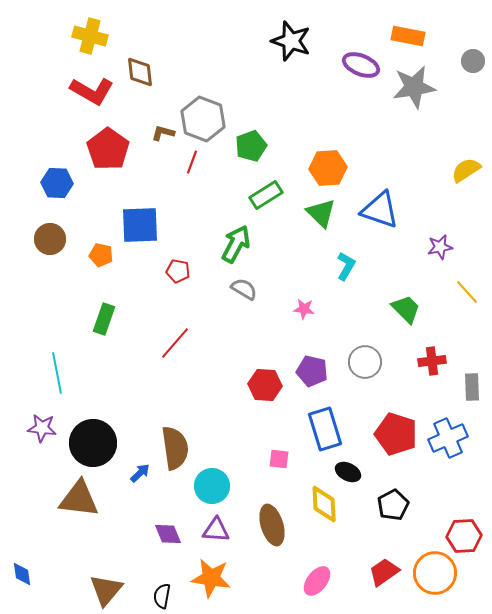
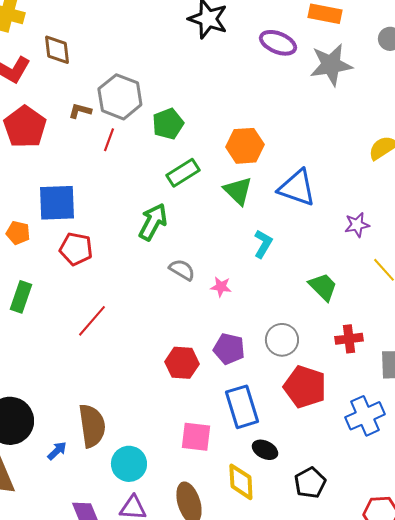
red pentagon: (178, 271) -> (76, 249), moved, size x1.4
gray semicircle: (244, 289) -> (182, 270), moved
red pentagon: (396, 434) -> (305, 387), moved
pink square: (279, 459) -> (196, 437), size x1.5

